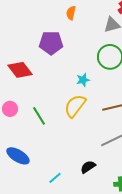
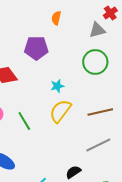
cyan star: (83, 80) -> (57, 86), moved

